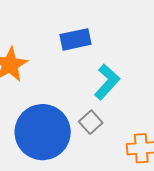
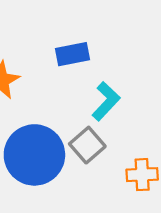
gray square: (91, 122) -> (87, 145), size x1.4

